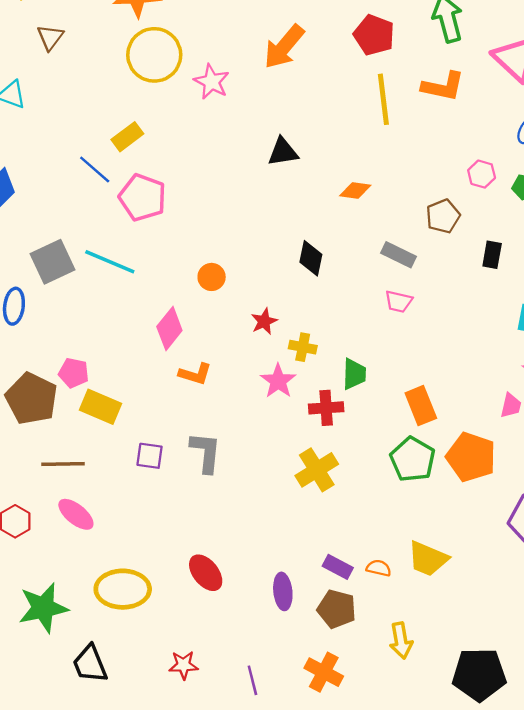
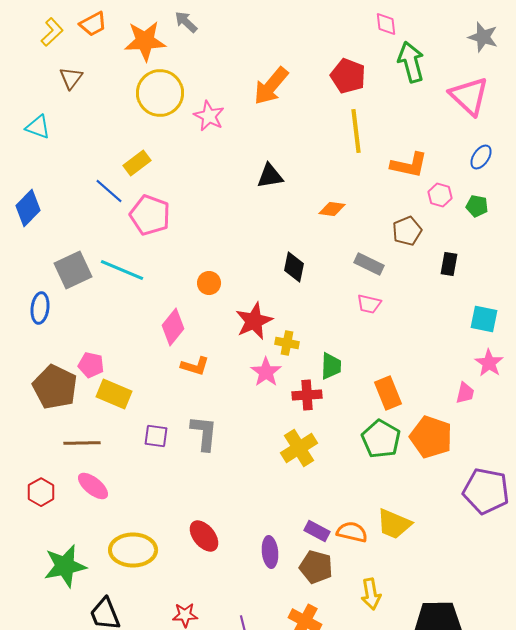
orange L-shape: (443, 86) -> (409, 165), moved
red star: (264, 321) -> (254, 321), size x1.6
orange semicircle: (379, 568) -> (352, 532), size x1.4

